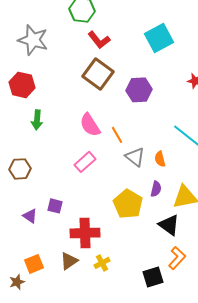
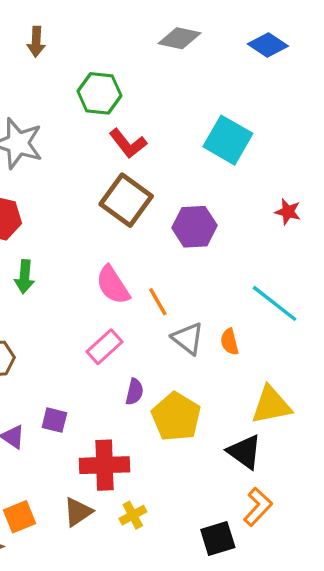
cyan square: (159, 38) -> (228, 140), turned -32
purple semicircle: (156, 189) -> (134, 392), moved

